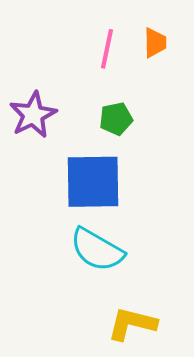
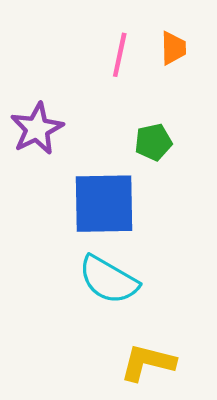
green pentagon: (116, 119) -> (153, 142), moved

